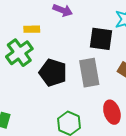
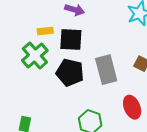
black square: (101, 39) -> (71, 40), moved

